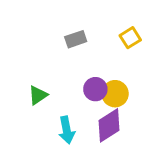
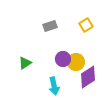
purple diamond: (109, 125) -> (88, 77), moved
cyan arrow: (67, 130) -> (54, 86), moved

